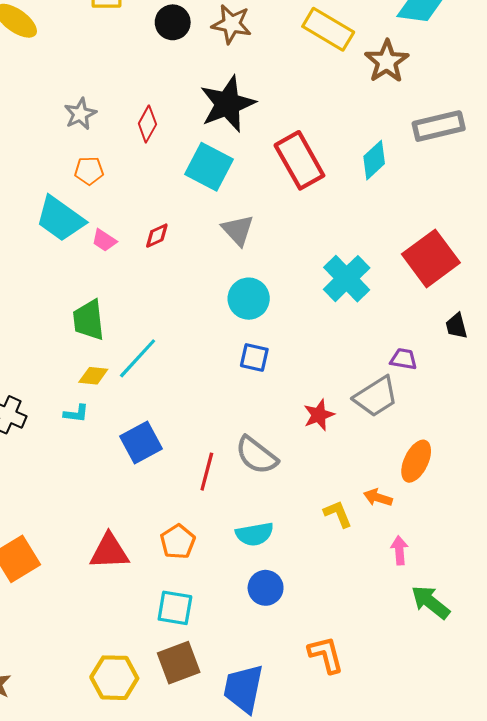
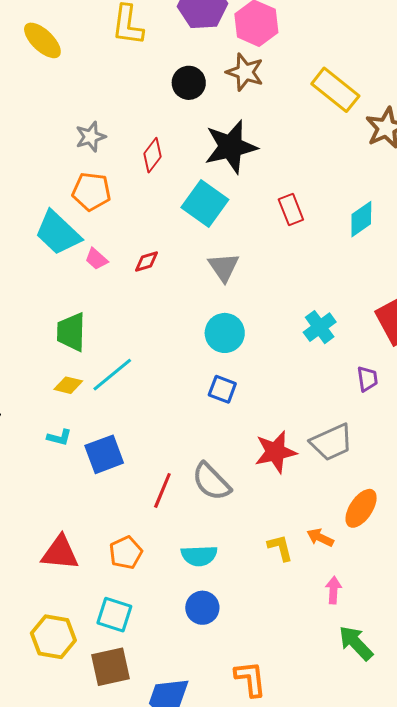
black circle: (173, 22) -> (189, 83), moved
red rectangle: (299, 160) -> (291, 209), size x0.6
orange pentagon: (89, 171) -> (91, 191), size x1.4
cyan cross: (347, 279) -> (320, 327), size x0.7
purple trapezoid: (404, 359) -> (367, 379), moved, turned 64
cyan L-shape: (76, 413) -> (59, 437), moved
red star: (319, 415) -> (276, 452), size x1.4
yellow hexagon: (114, 678) -> (53, 637), moved

